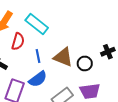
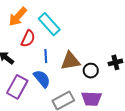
brown triangle: (63, 57) -> (70, 61), turned -40
blue semicircle: (38, 79) -> (42, 79), turned -102

